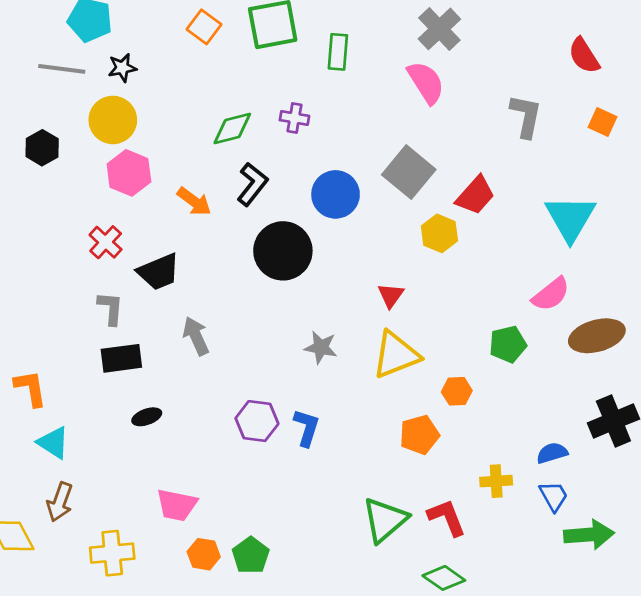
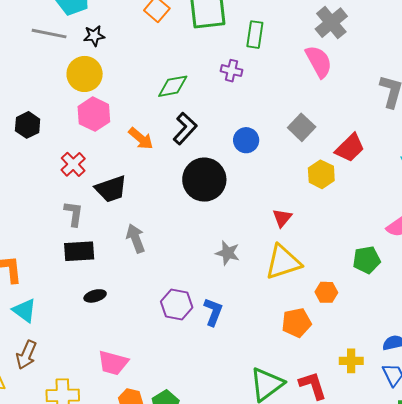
purple cross: (294, 118) -> (231, 71), moved
black hexagon: (42, 148) -> (28, 125), moved
gray square: (409, 172) -> (302, 127), size x0.7
blue circle: (336, 194) -> (246, 140), size x0.7

